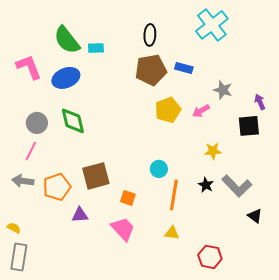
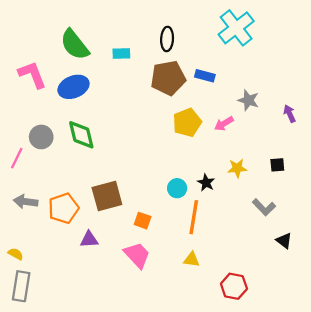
cyan rectangle: (96, 48) -> (121, 53), moved
black square: (249, 126) -> (277, 165), moved, size x0.6
pink line: (31, 151) -> (17, 158), moved
black star: (206, 185) -> (206, 183), moved
gray L-shape: (237, 186) -> (264, 207), size x0.7

